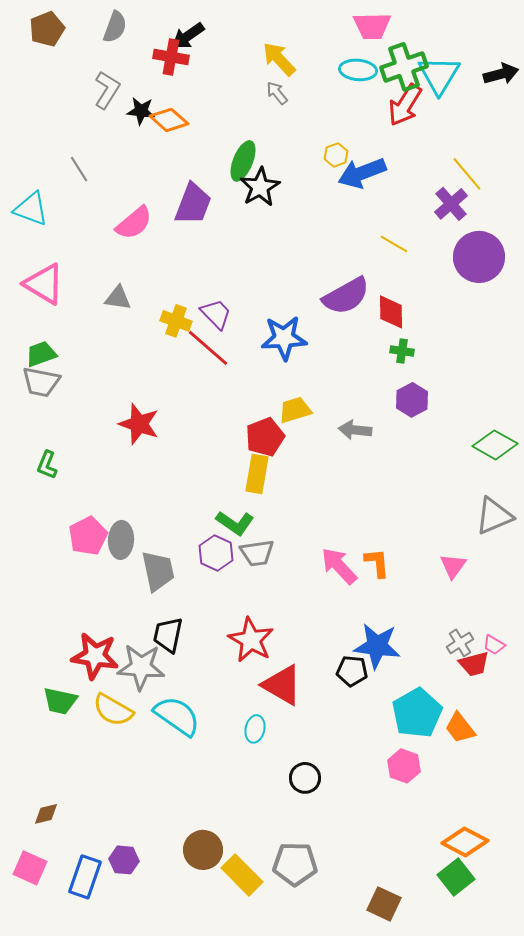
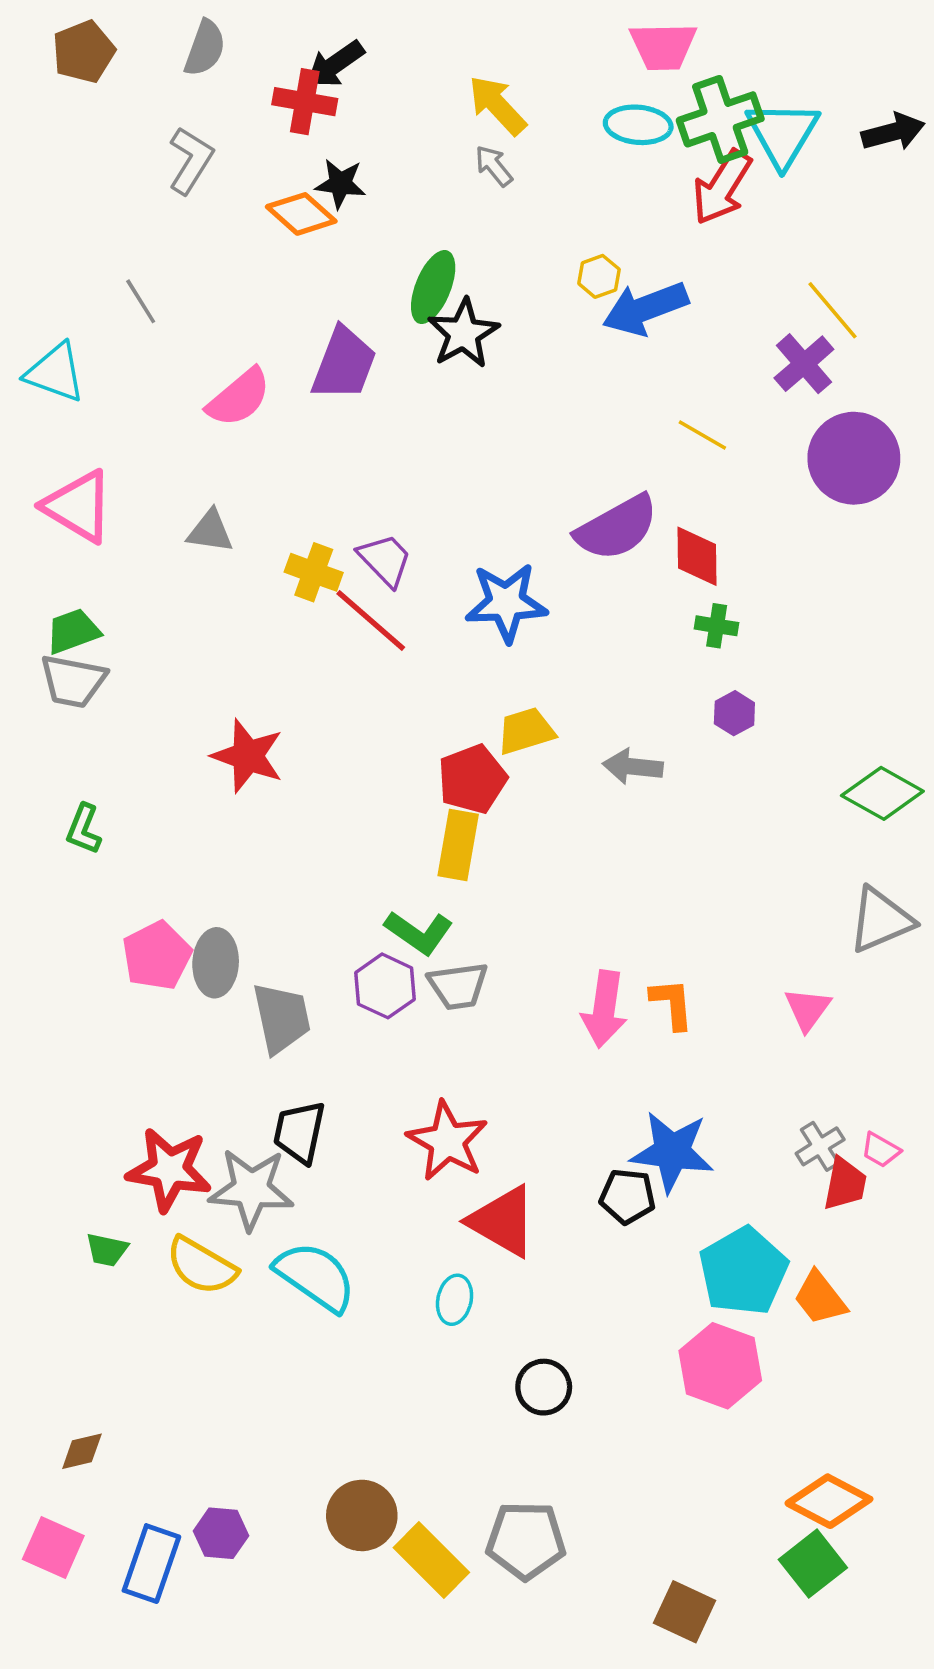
black star: (141, 111) -> (340, 184), moved
purple hexagon: (412, 400) -> (734, 713), size x0.7
pink arrow: (339, 566) -> (604, 1009), turned -129
red trapezoid: (474, 664) -> (845, 1184), turned -64
green trapezoid: (60, 701) -> (107, 1250), size x0.7
pink hexagon: (404, 766) -> (720, 1366), size x1.4

